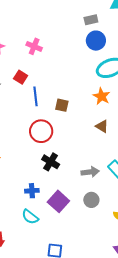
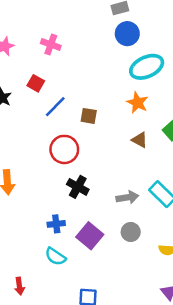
blue line: (35, 96) -> (55, 107), turned 54

